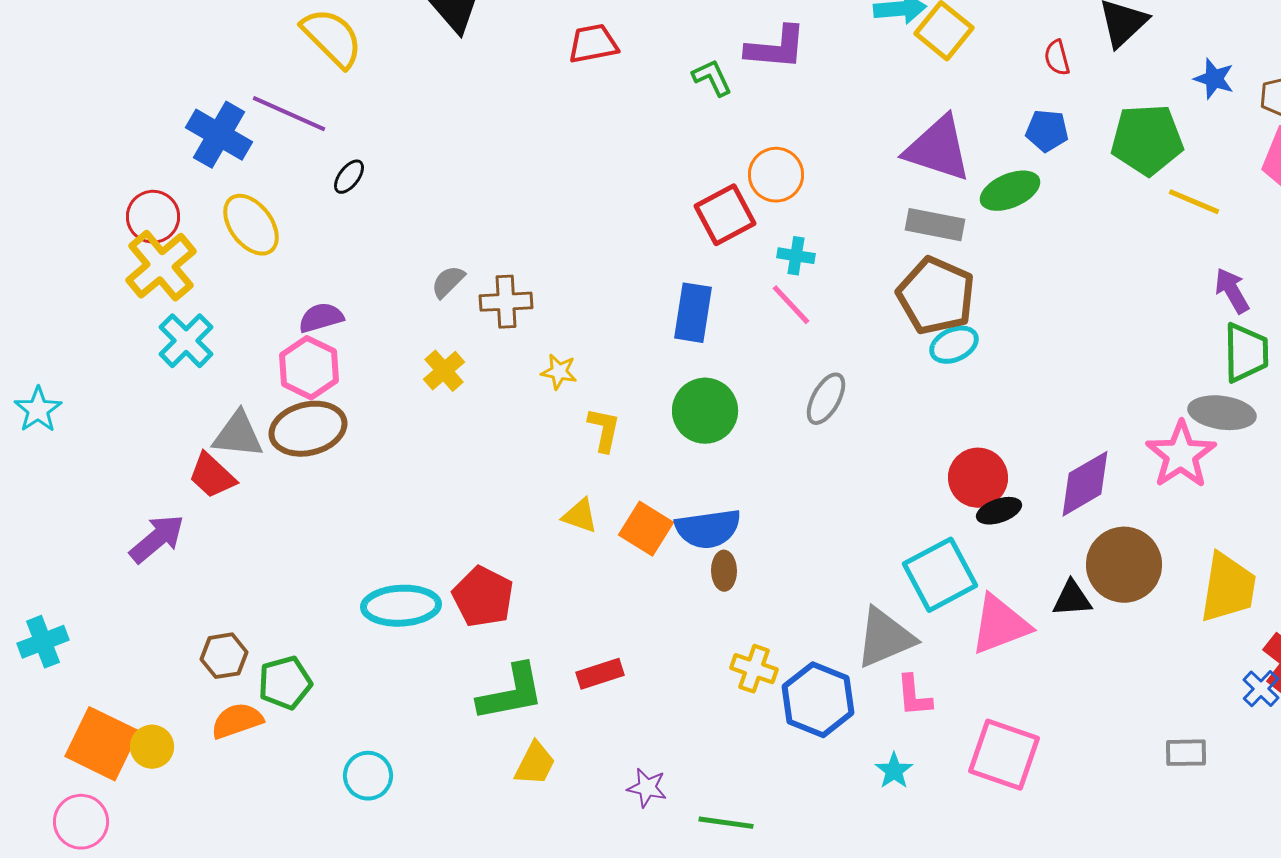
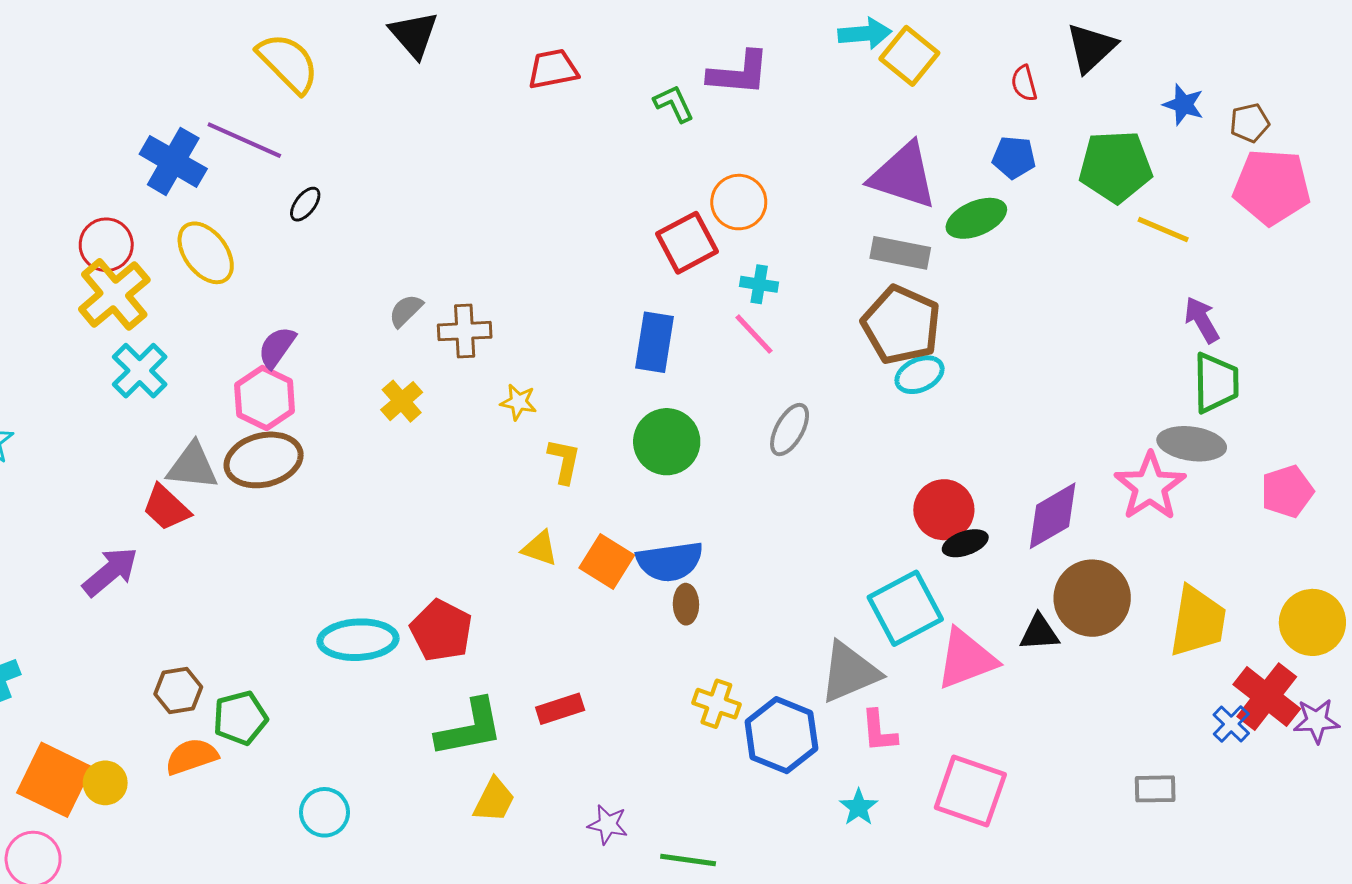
purple semicircle: (321, 318) -> (277, 347), turned -39

